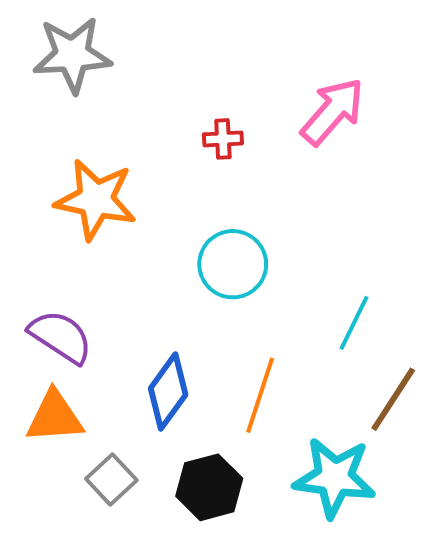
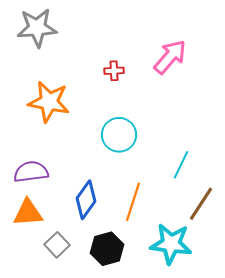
purple semicircle: (60, 337) -> (31, 172), turned -40

